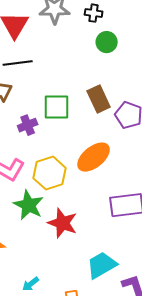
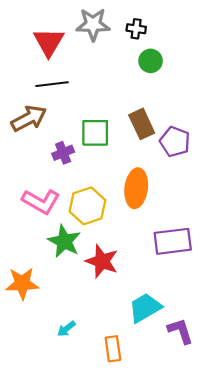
orange ellipse: (94, 157) -> (136, 188), turned -44

